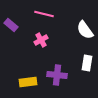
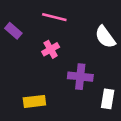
white rectangle: (87, 63) -> (108, 99), moved
purple cross: (57, 75) -> (80, 77), moved

